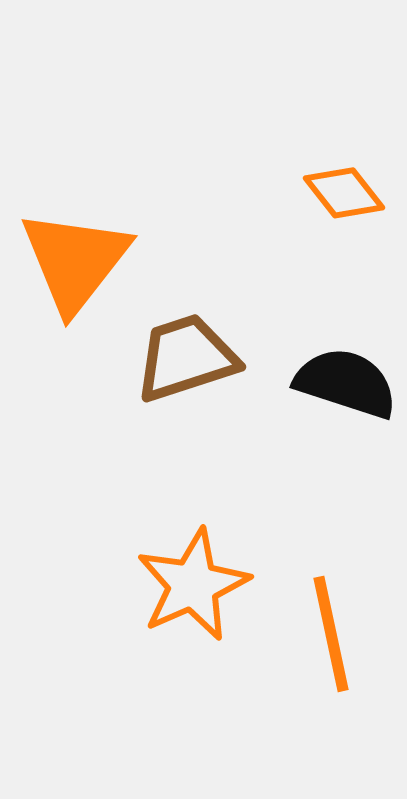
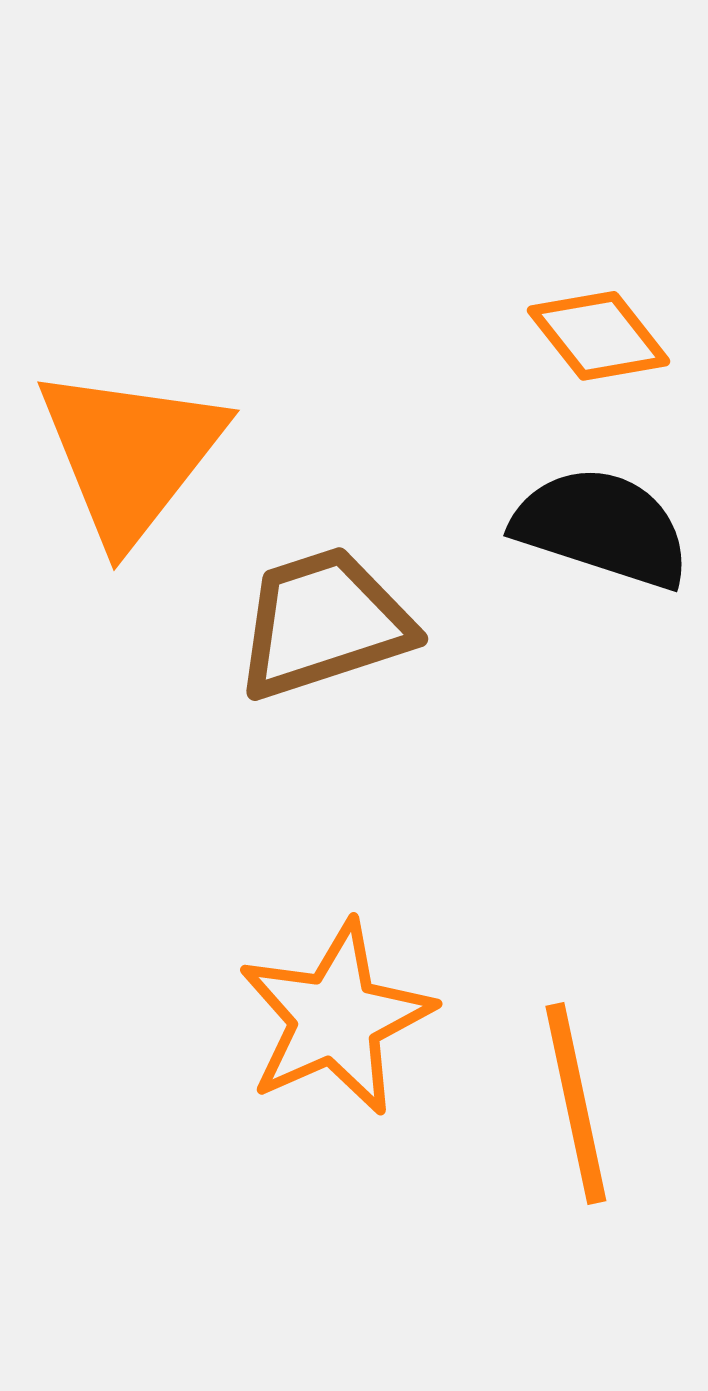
black semicircle: (346, 383) -> (602, 527), moved

